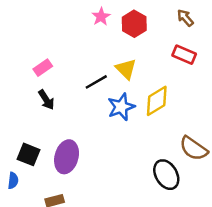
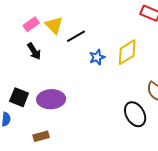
yellow triangle: (126, 69) -> (54, 25), moved
blue star: (121, 107) -> (97, 57), size x0.7
purple ellipse: (67, 157) -> (51, 99), turned 72

